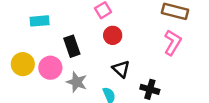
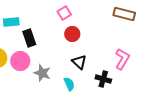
pink L-shape: (173, 43) -> (122, 59), moved
black rectangle: (72, 46) -> (29, 38), moved

